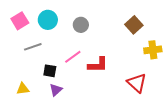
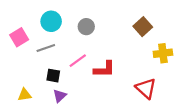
pink square: (20, 21) -> (19, 37), moved
gray line: (33, 47) -> (46, 48), moved

